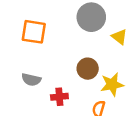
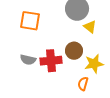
yellow triangle: (119, 37) -> (90, 27), moved
red cross: (59, 97) -> (51, 61), moved, size x1.5

